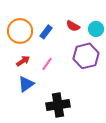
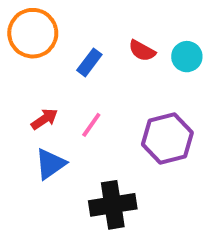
orange circle: (20, 31) -> (33, 33), moved
purple hexagon: (86, 56) -> (167, 138), moved

